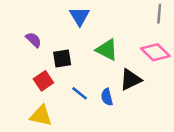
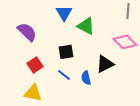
purple semicircle: (34, 40) -> (27, 32), size x1.5
green triangle: (107, 50) -> (86, 26), moved
black square: (62, 58) -> (66, 52), moved

